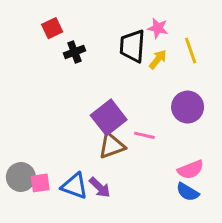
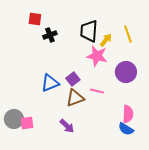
red square: (52, 28) -> (35, 19), turned 32
pink star: (158, 28) -> (97, 56), moved, size x1.5
purple square: (109, 117) -> (73, 79), size x0.6
pink semicircle: (191, 170) -> (128, 114), turned -66
blue triangle: (74, 186) -> (50, 83), moved, turned -42

